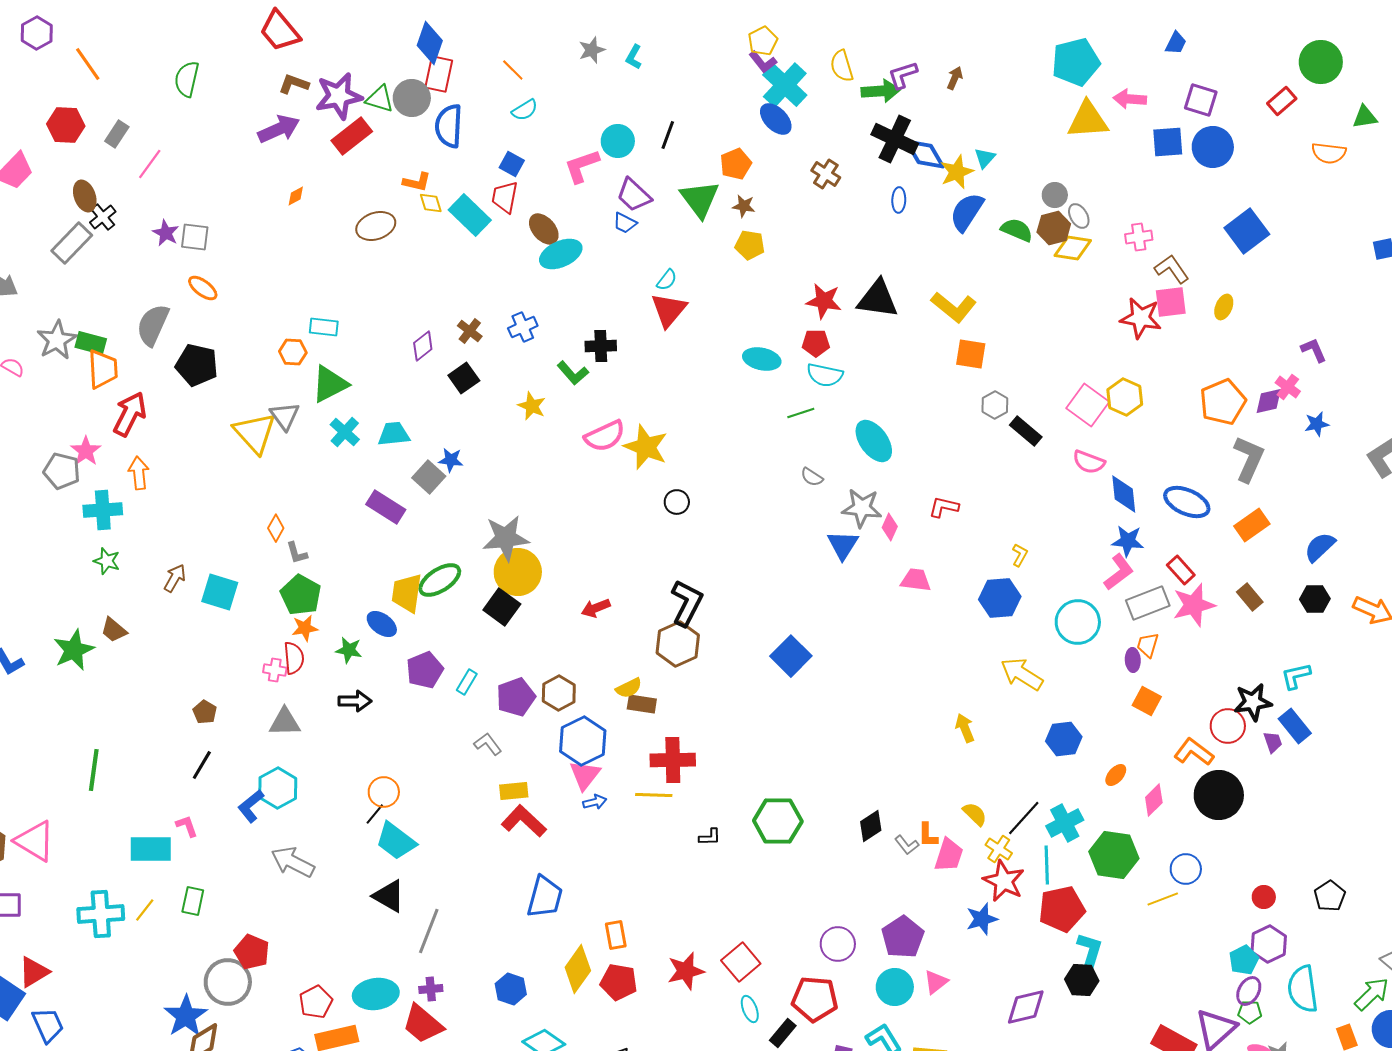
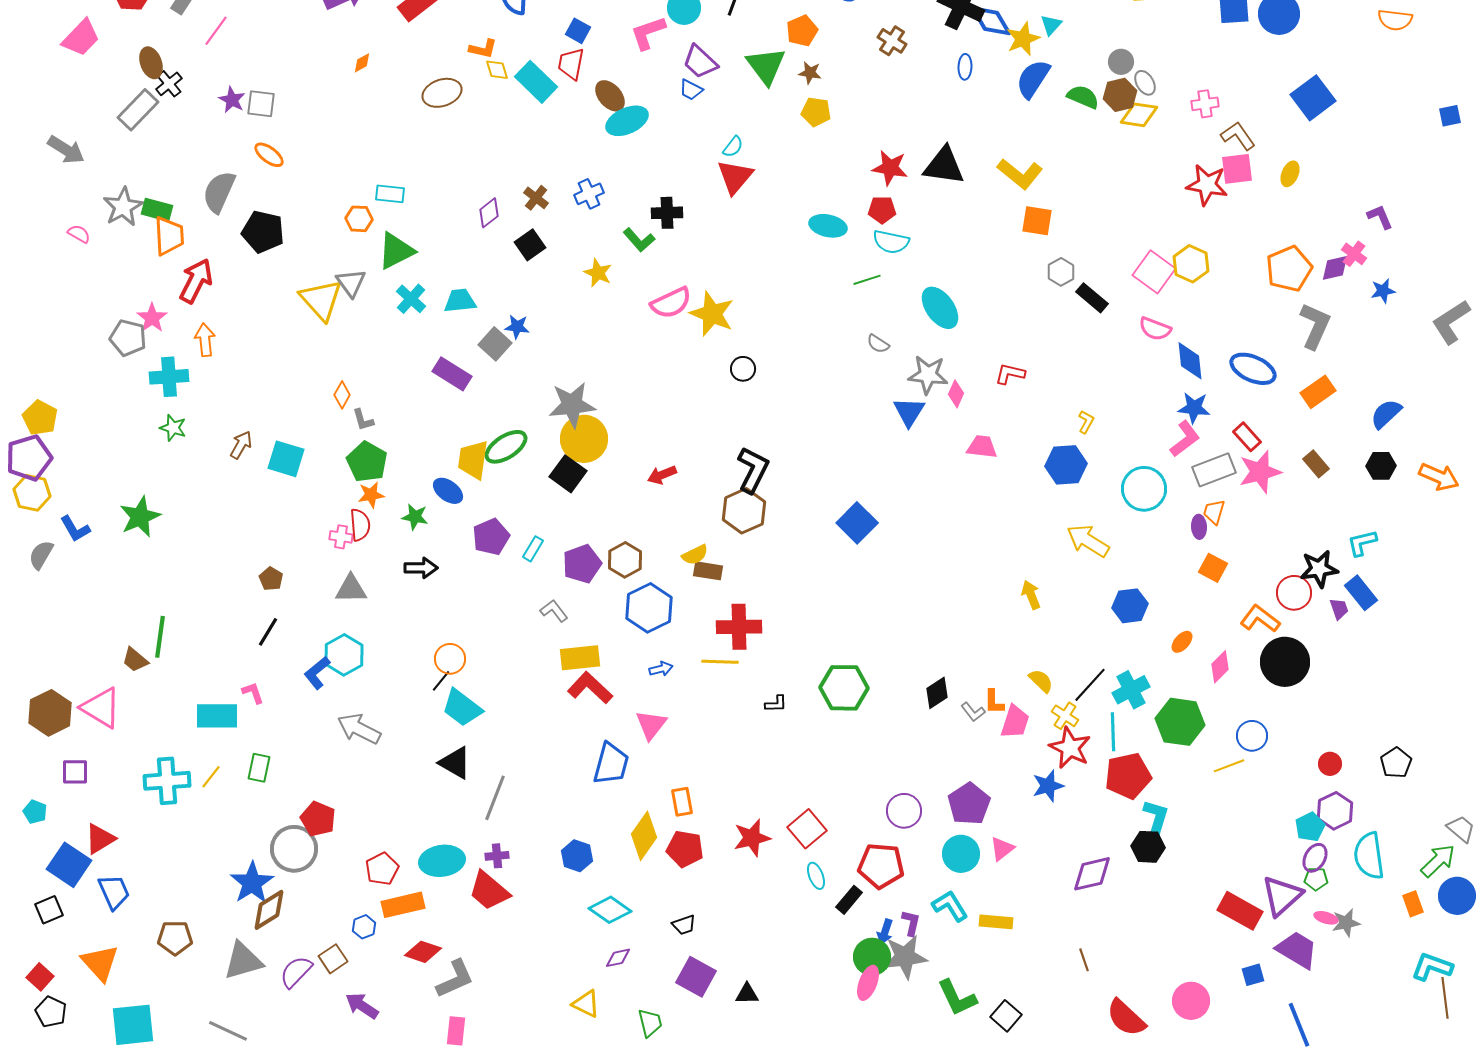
brown trapezoid: (114, 630) -> (135, 660), moved
pink triangle: (585, 775) -> (651, 725), moved
yellow rectangle: (514, 791) -> (580, 658), size x1.4

